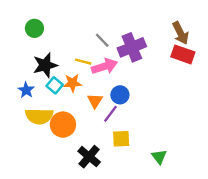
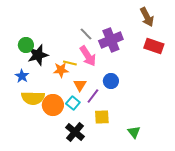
green circle: (34, 28) -> (26, 45), moved
brown arrow: (181, 33) -> (147, 17), moved
yellow line: (83, 62) -> (70, 63), moved
pink arrow: (105, 66) -> (88, 56), turned 75
cyan square: (55, 85) -> (73, 103), moved
blue circle: (120, 95) -> (111, 81), moved

